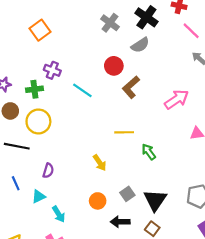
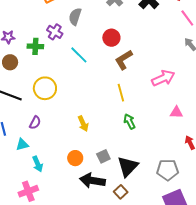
gray semicircle: (140, 45) -> (75, 17), moved, turned 132
yellow circle: (38, 121) -> (45, 88), moved
yellow line: (124, 132) -> (121, 93), moved, turned 66
black arrow: (120, 222) -> (92, 181), size x1.4

